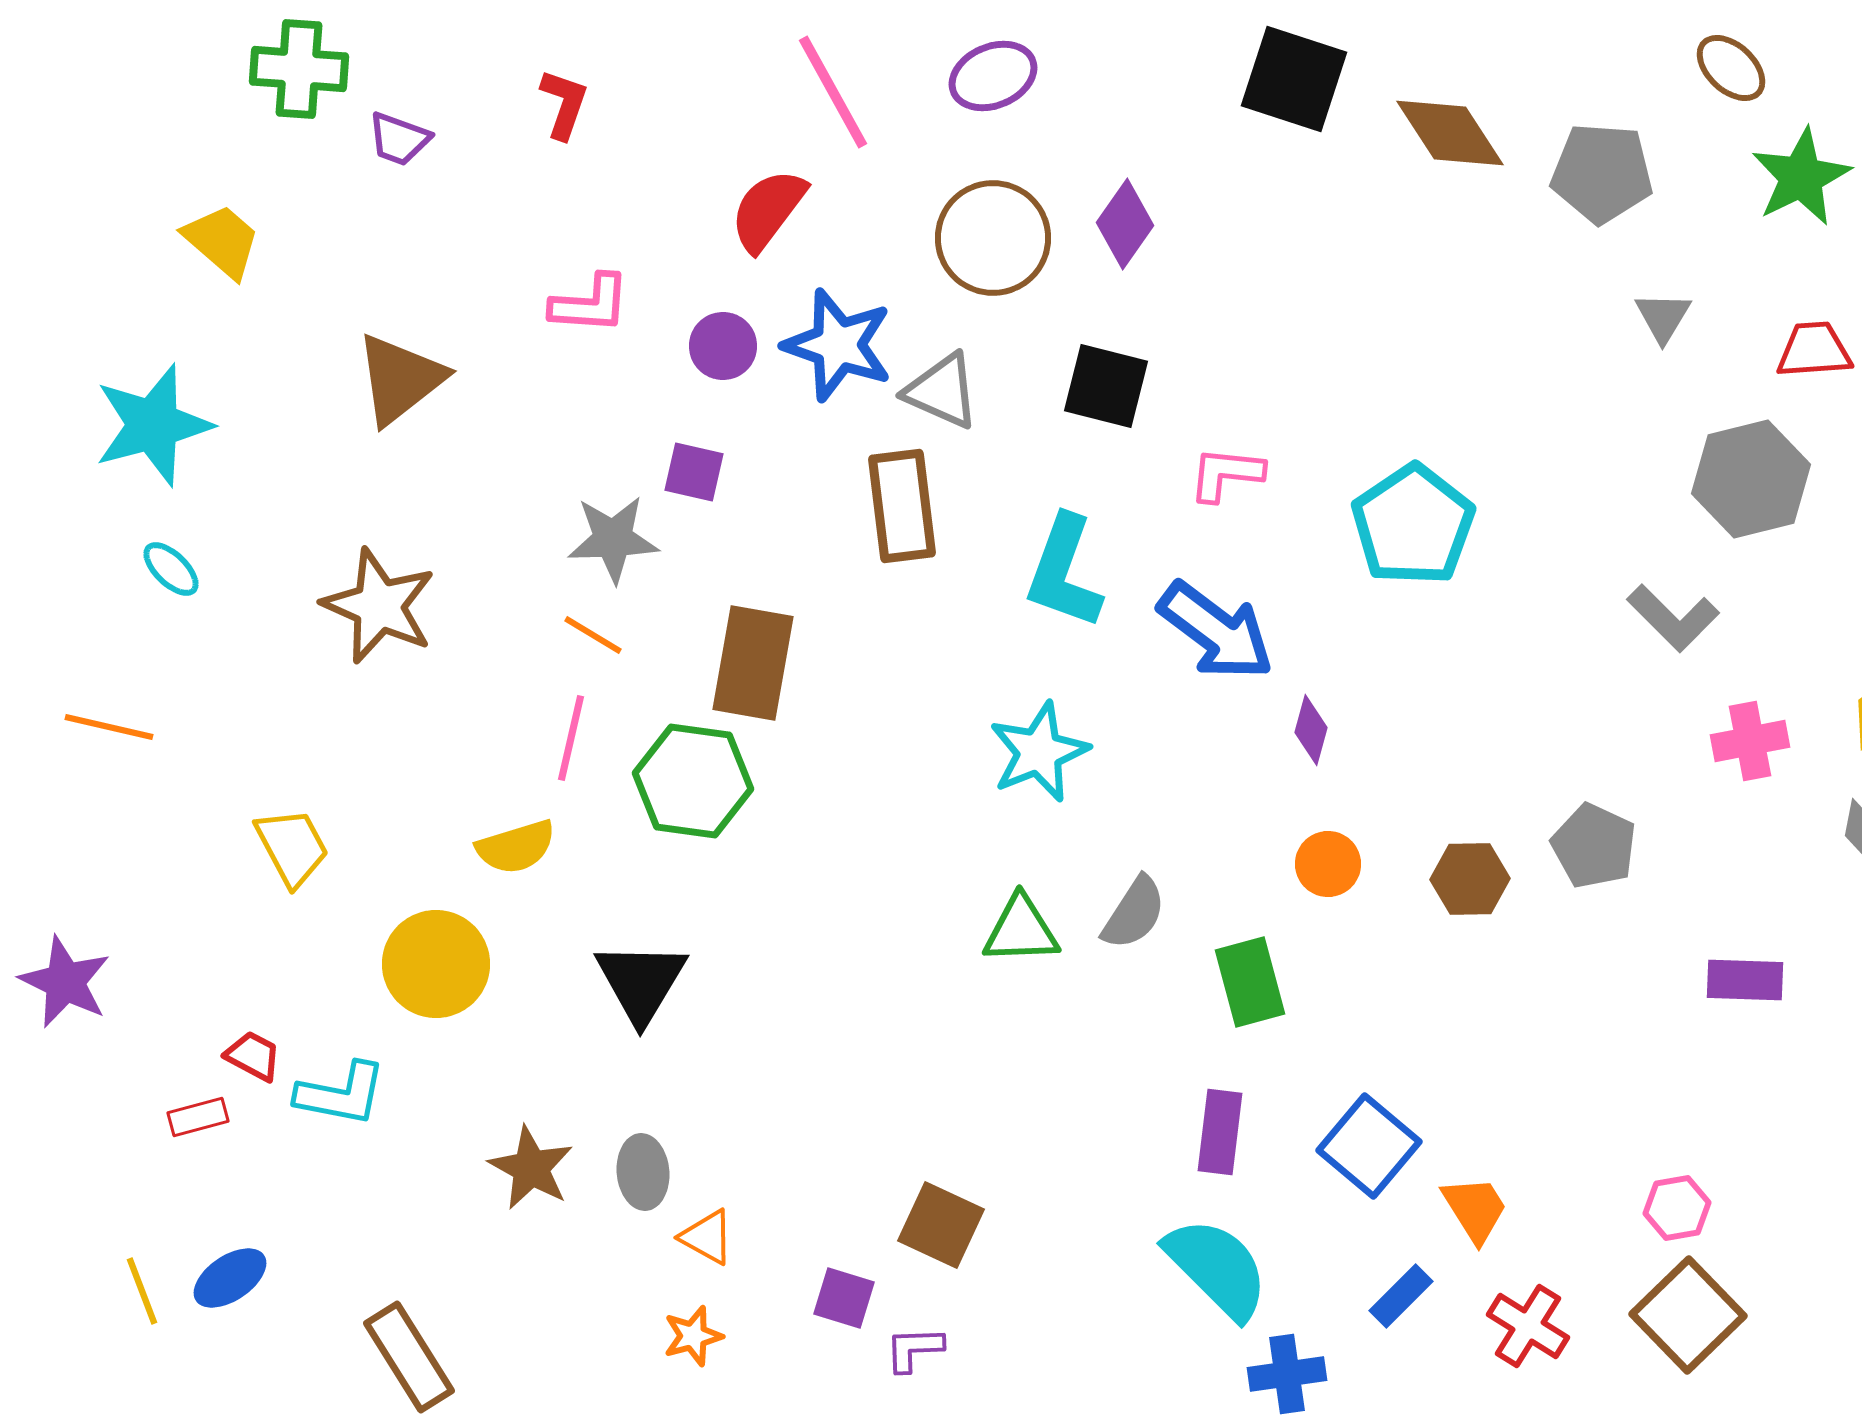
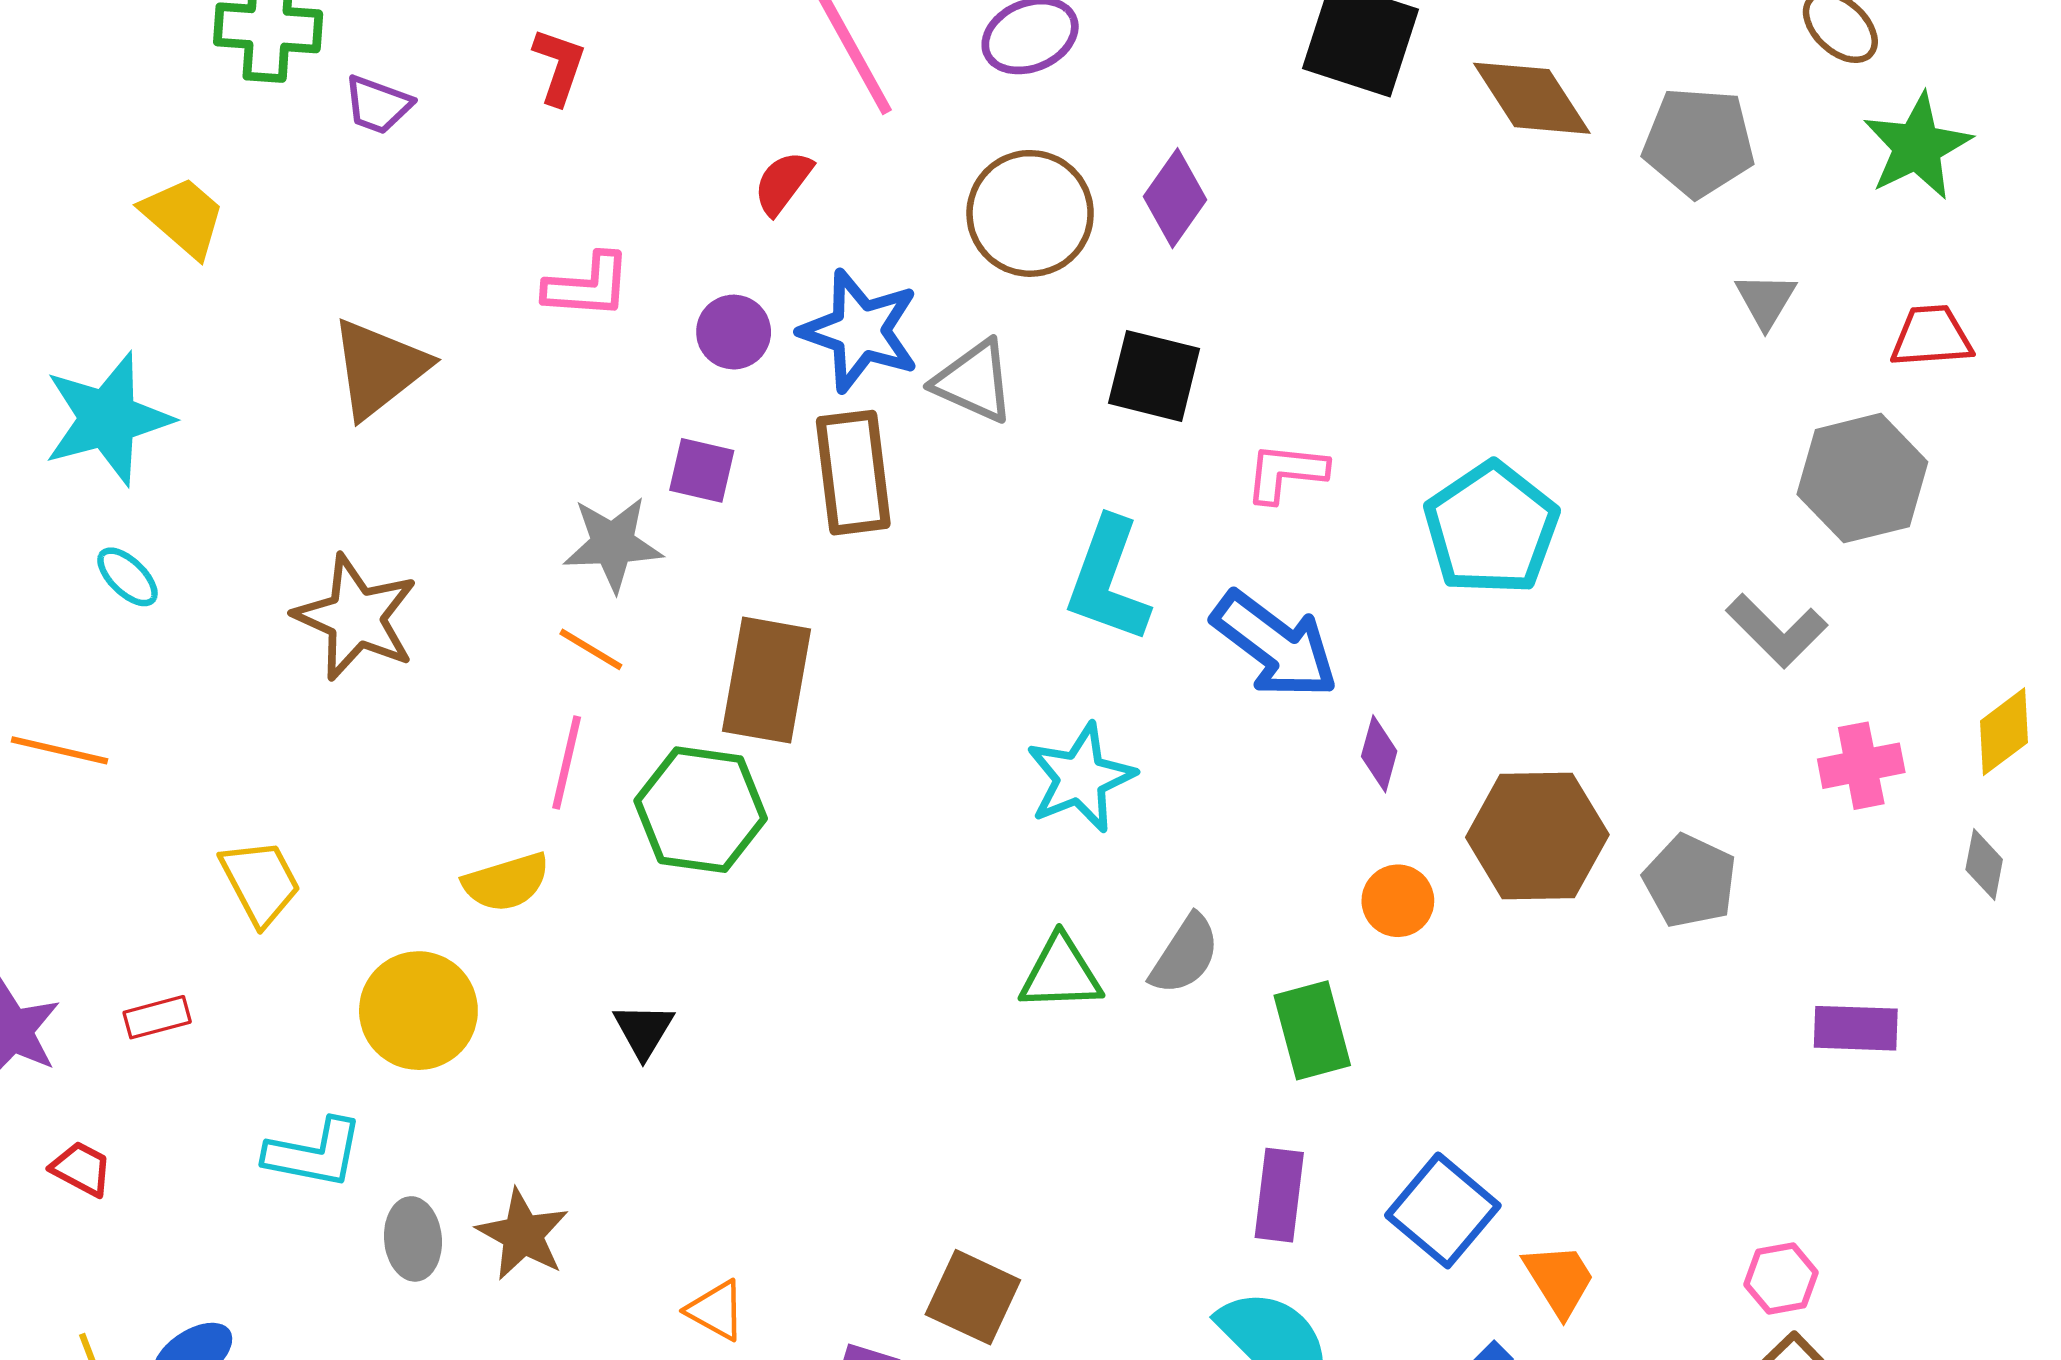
red semicircle: (768, 210) -> (783, 183), size x0.7
brown rectangle: (902, 506) -> (853, 473), moved
brown hexagon: (1470, 879) -> (1537, 836), moved, size x1.6
black triangle: (641, 982) -> (644, 1030), size x0.6
red trapezoid: (253, 1056) -> (81, 1169), moved
red rectangle: (198, 1117) -> (157, 1017), moved
gray ellipse: (643, 1172) -> (413, 1239), moved

